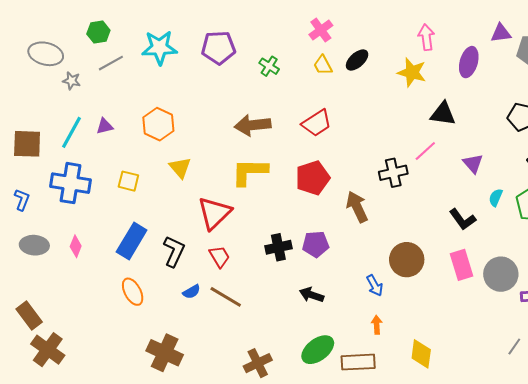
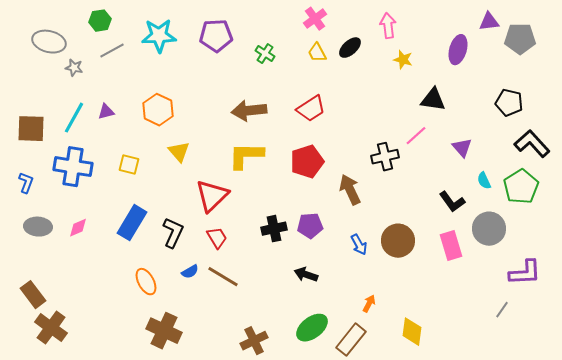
pink arrow: (426, 37) -> (388, 26), moved
yellow star: (412, 72) -> (403, 60), size x0.7
cyan semicircle: (496, 198) -> (484, 181), turned -48
pink diamond: (76, 246) -> (78, 228), turned 45
gray circle: (501, 274) -> (489, 229), moved
blue arrow: (375, 285) -> (359, 245), moved
orange ellipse: (133, 292) -> (146, 282), moved
orange arrow: (377, 325) -> (369, 304), turned 30
gray line: (514, 347) -> (502, 310), moved
brown rectangle: (358, 362) -> (351, 340), turned -48

